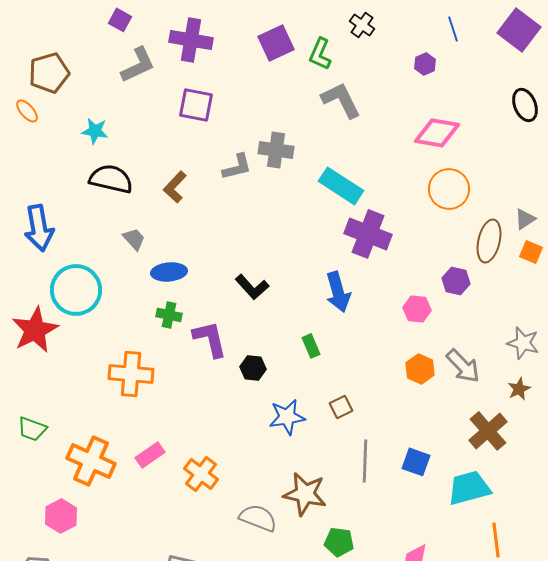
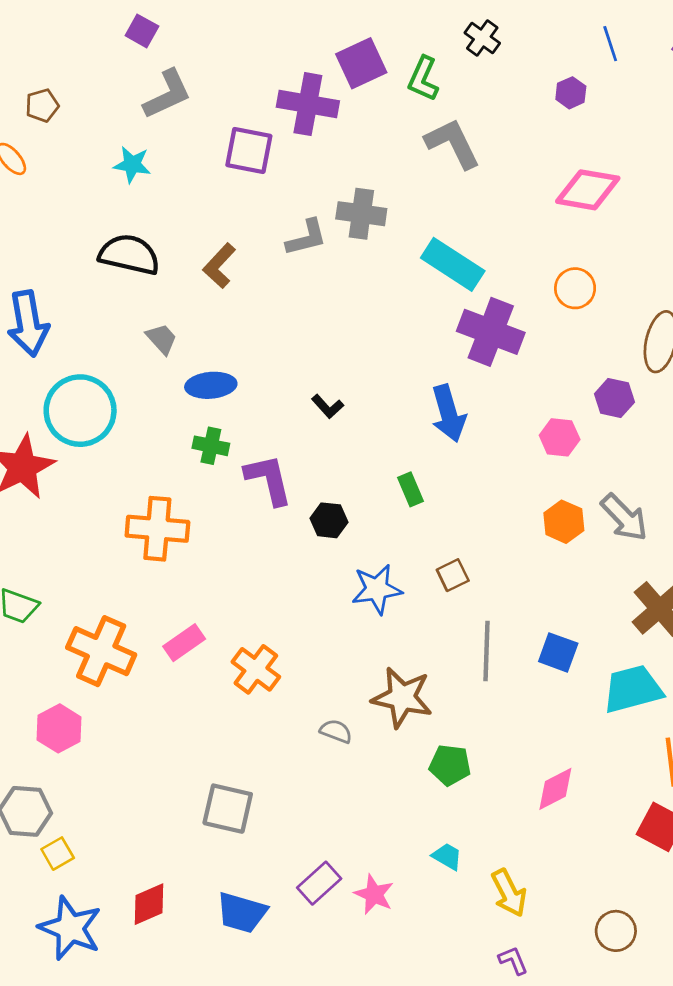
purple cross: (191, 40) -> (308, 104), moved
brown pentagon: (49, 73) -> (42, 105), size x0.6
cyan star: (95, 131) -> (132, 165), moved
orange circle: (449, 189) -> (575, 288), moved, size x0.7
black L-shape: (252, 287) -> (328, 406), size x0.7
gray semicircle: (258, 518) -> (336, 731), size x0.6

